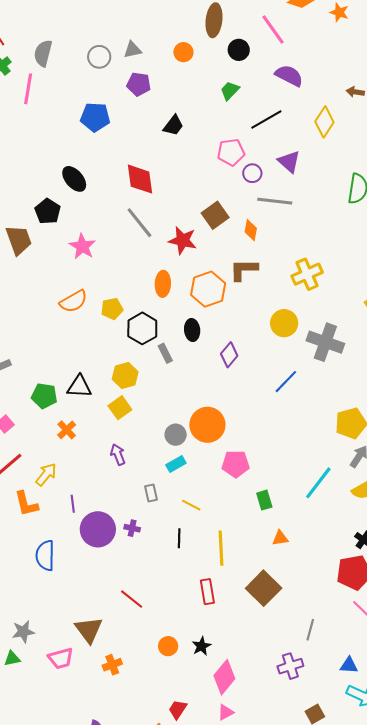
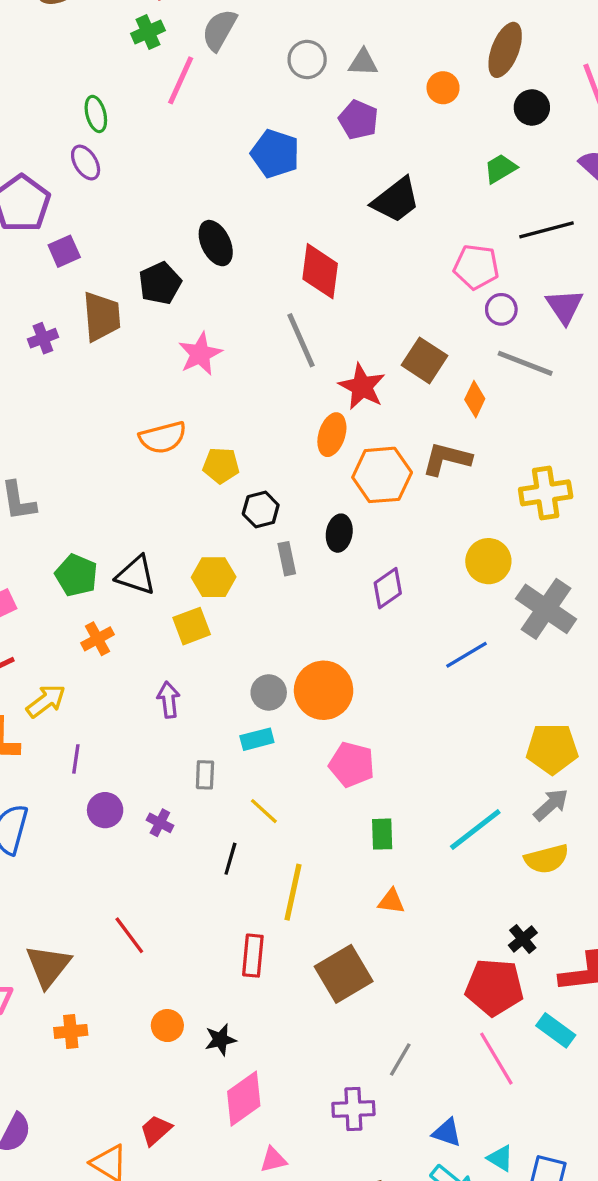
black trapezoid: (173, 125) -> (396, 200), size x1.4
brown square: (215, 215) -> (424, 360), turned -36
orange ellipse: (163, 284) -> (332, 435), moved
black hexagon: (142, 328) -> (261, 510), size x0.7
purple circle: (98, 529) -> (105, 810), size x0.6
pink triangle: (226, 712) -> (273, 1160), moved

